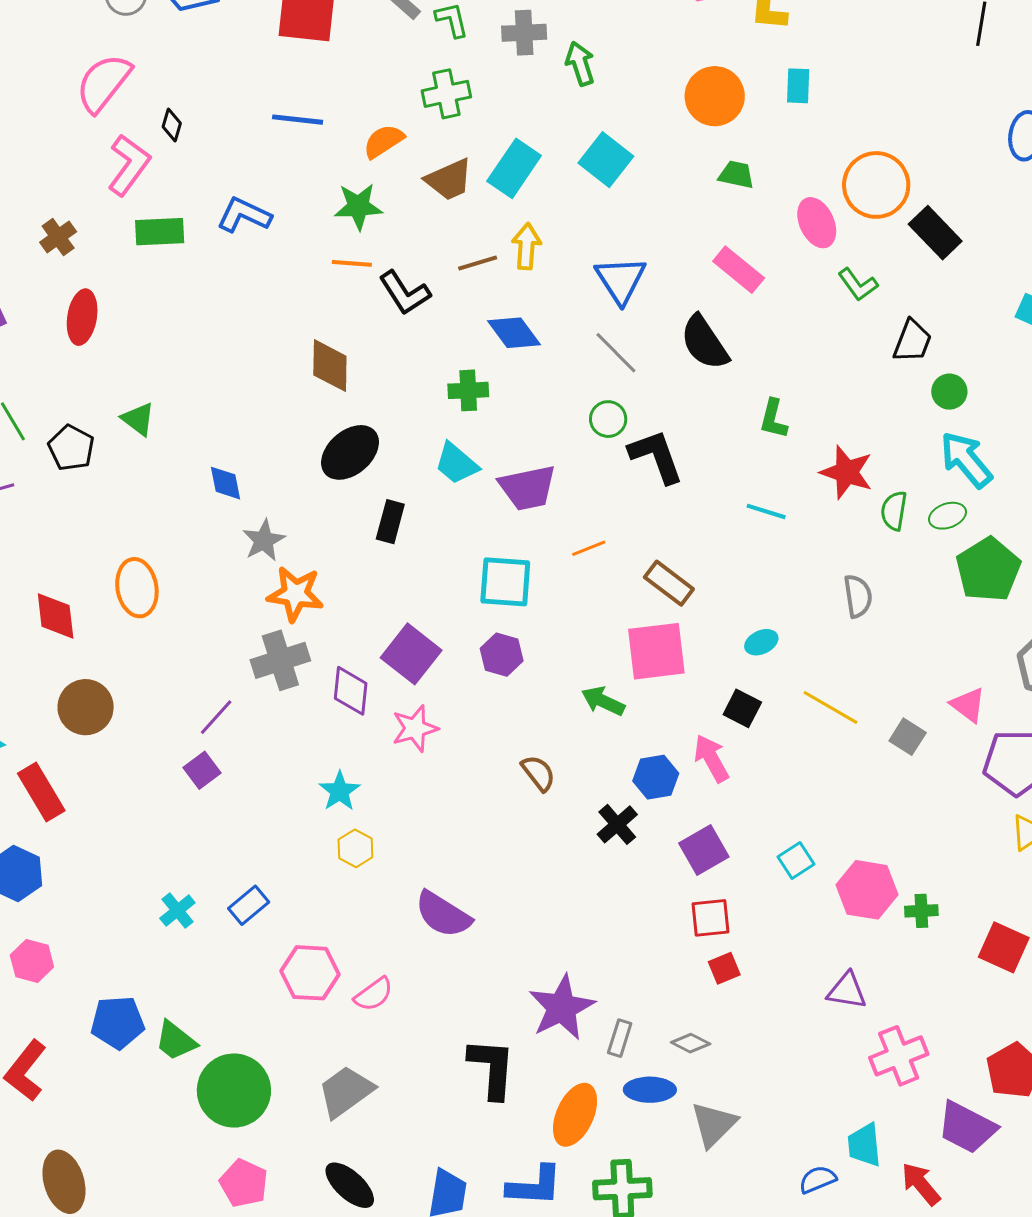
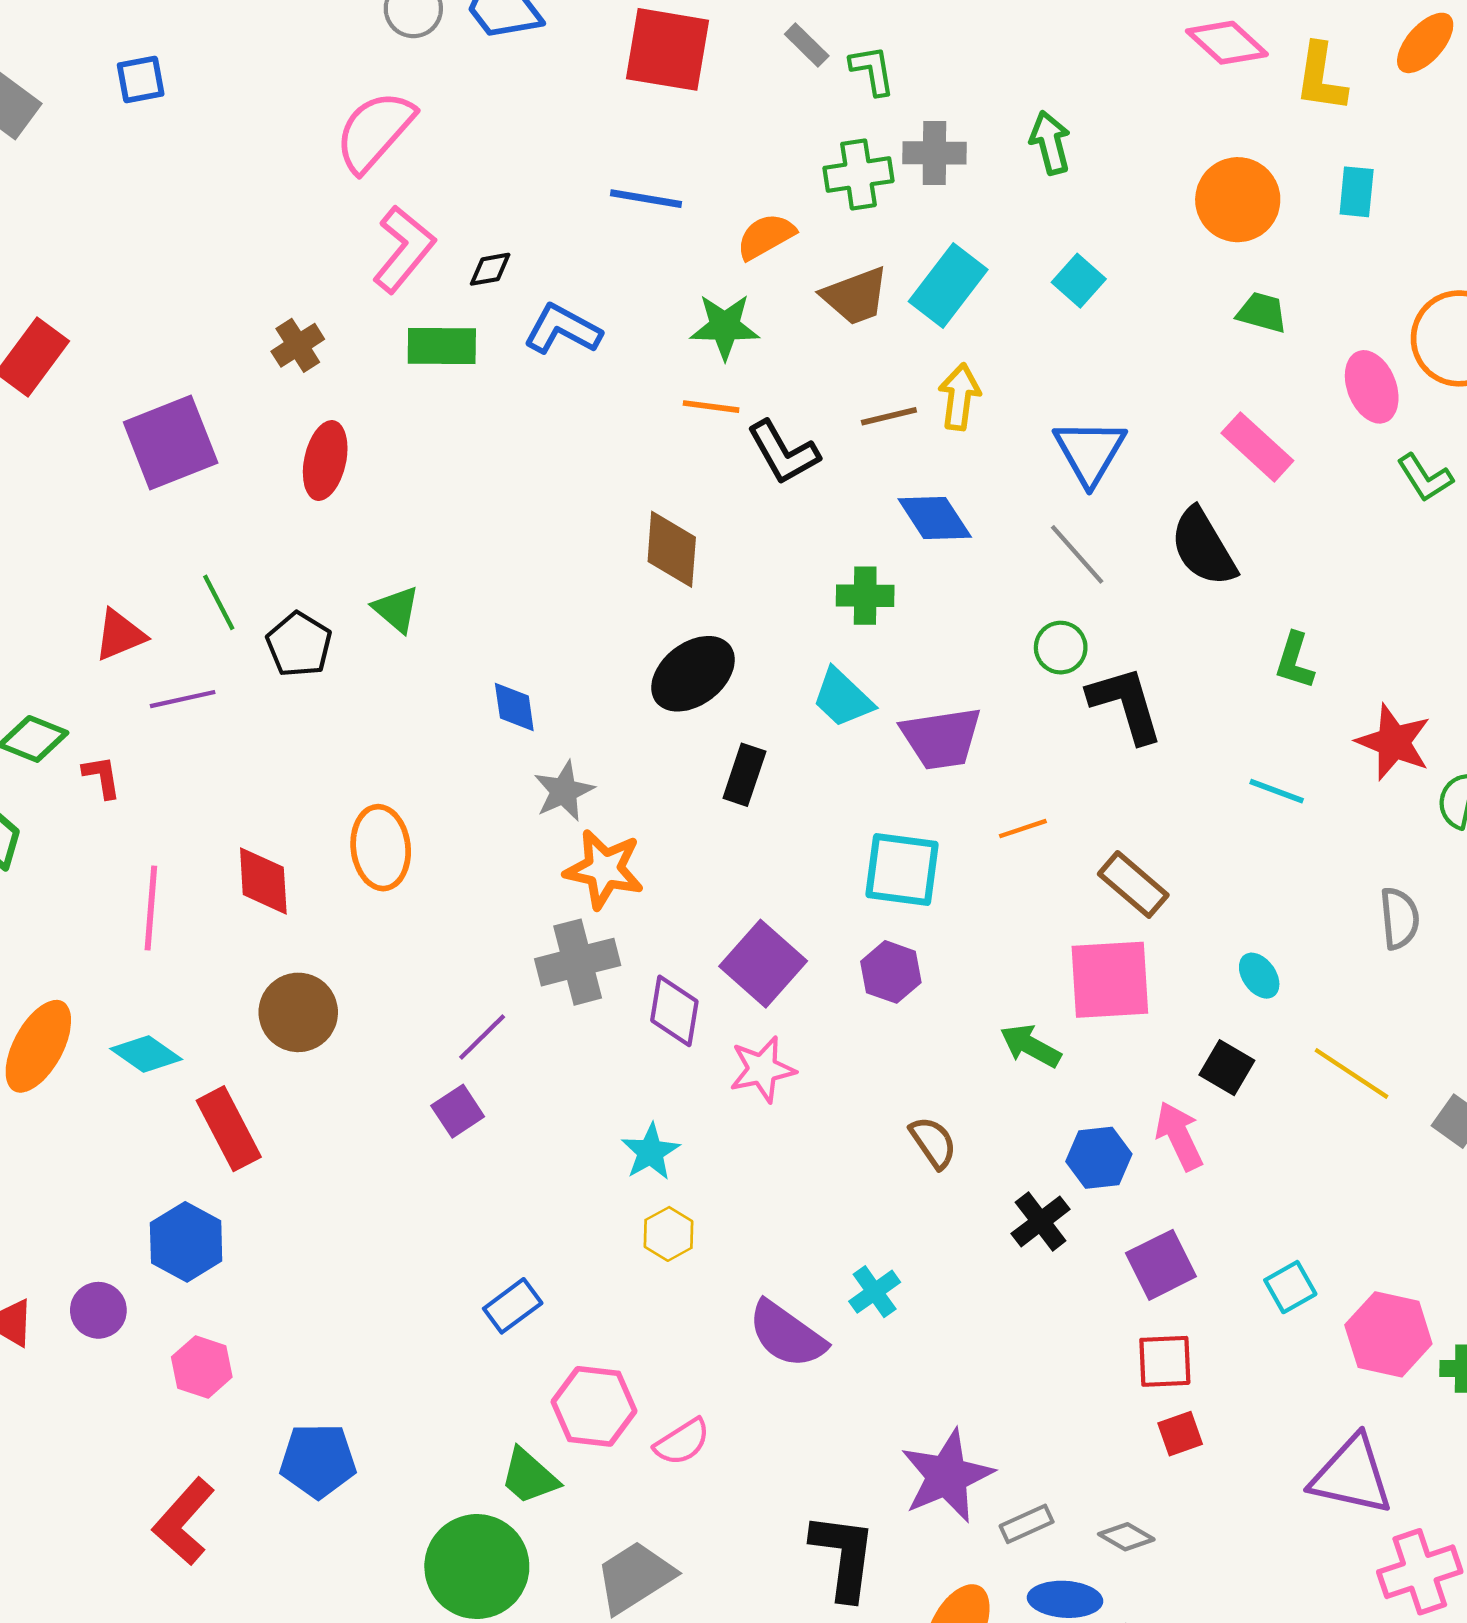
gray cross: (524, 33) -> (934, 153), moved
black diamond: (172, 125) -> (490, 269), moved, turned 60
cyan square: (606, 160) -> (1079, 281), size x0.7
cyan ellipse: (761, 642) -> (1259, 976), turned 76
cyan cross: (177, 910) -> (875, 1292), moved
purple triangle: (847, 991) -> (1352, 1475), size x1.5
gray rectangle: (620, 1038) -> (1027, 1524), turned 45
green trapezoid: (176, 1041) -> (529, 1476), moved

